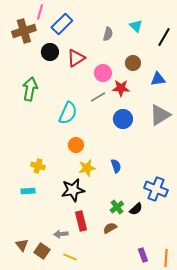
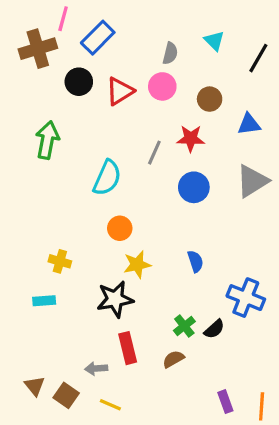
pink circle: (103, 73) -> (162, 86), moved
gray line: (98, 97) -> (154, 153), turned -35
blue semicircle: (116, 166) -> (195, 261), moved

